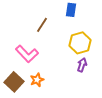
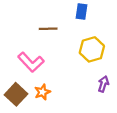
brown line: (42, 25) -> (48, 29), turned 56
purple arrow: (82, 65) -> (103, 84), moved

